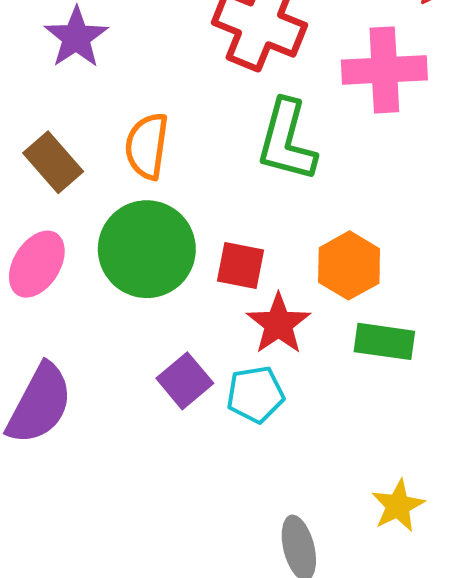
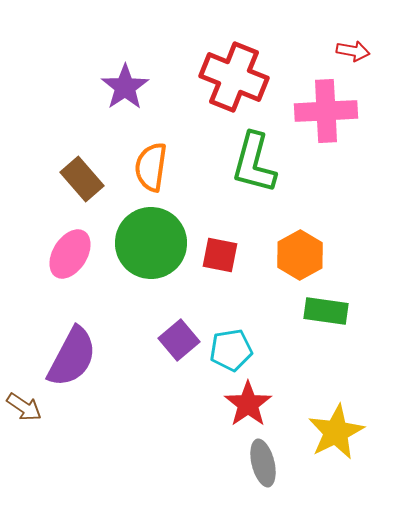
purple star: (76, 37) -> (125, 87), moved
red star: (278, 324) -> (248, 404), moved
yellow star: (398, 506) -> (336, 432), size x1.4

